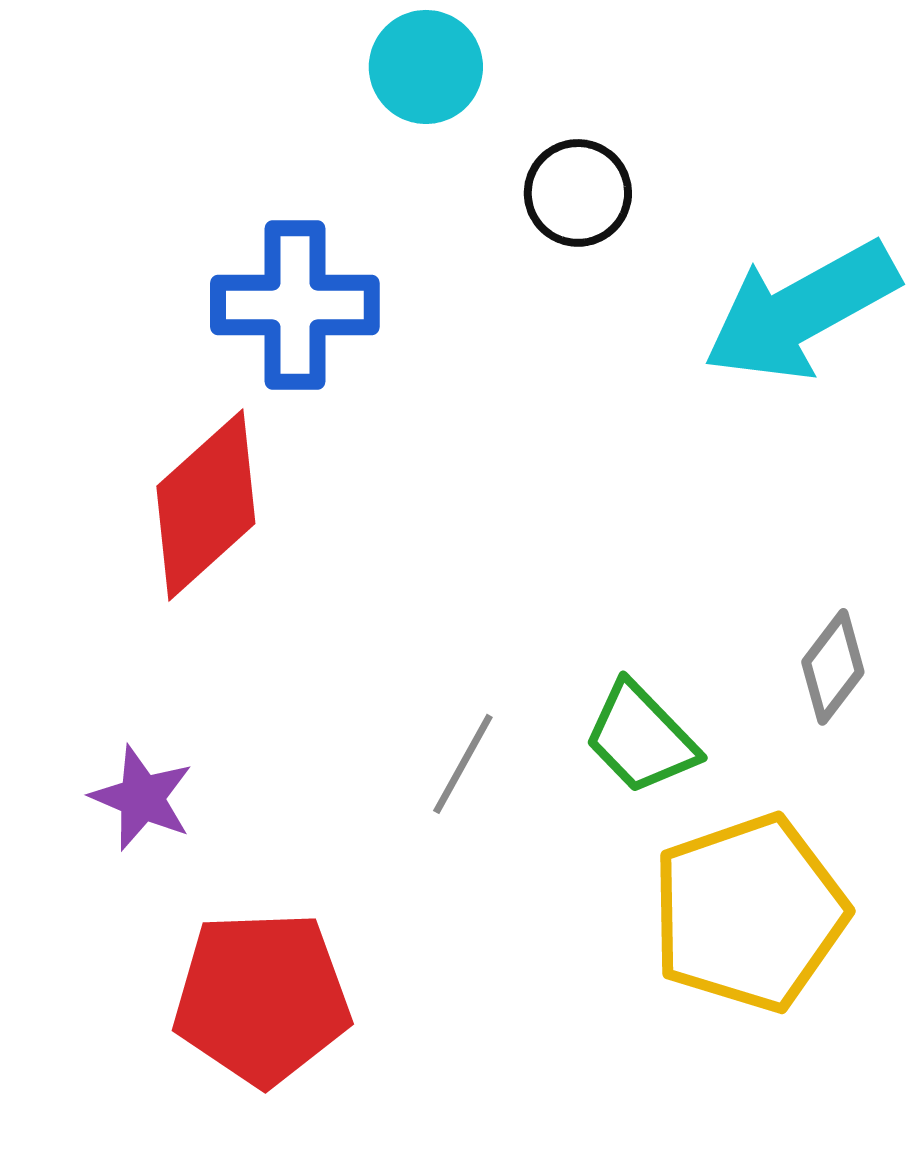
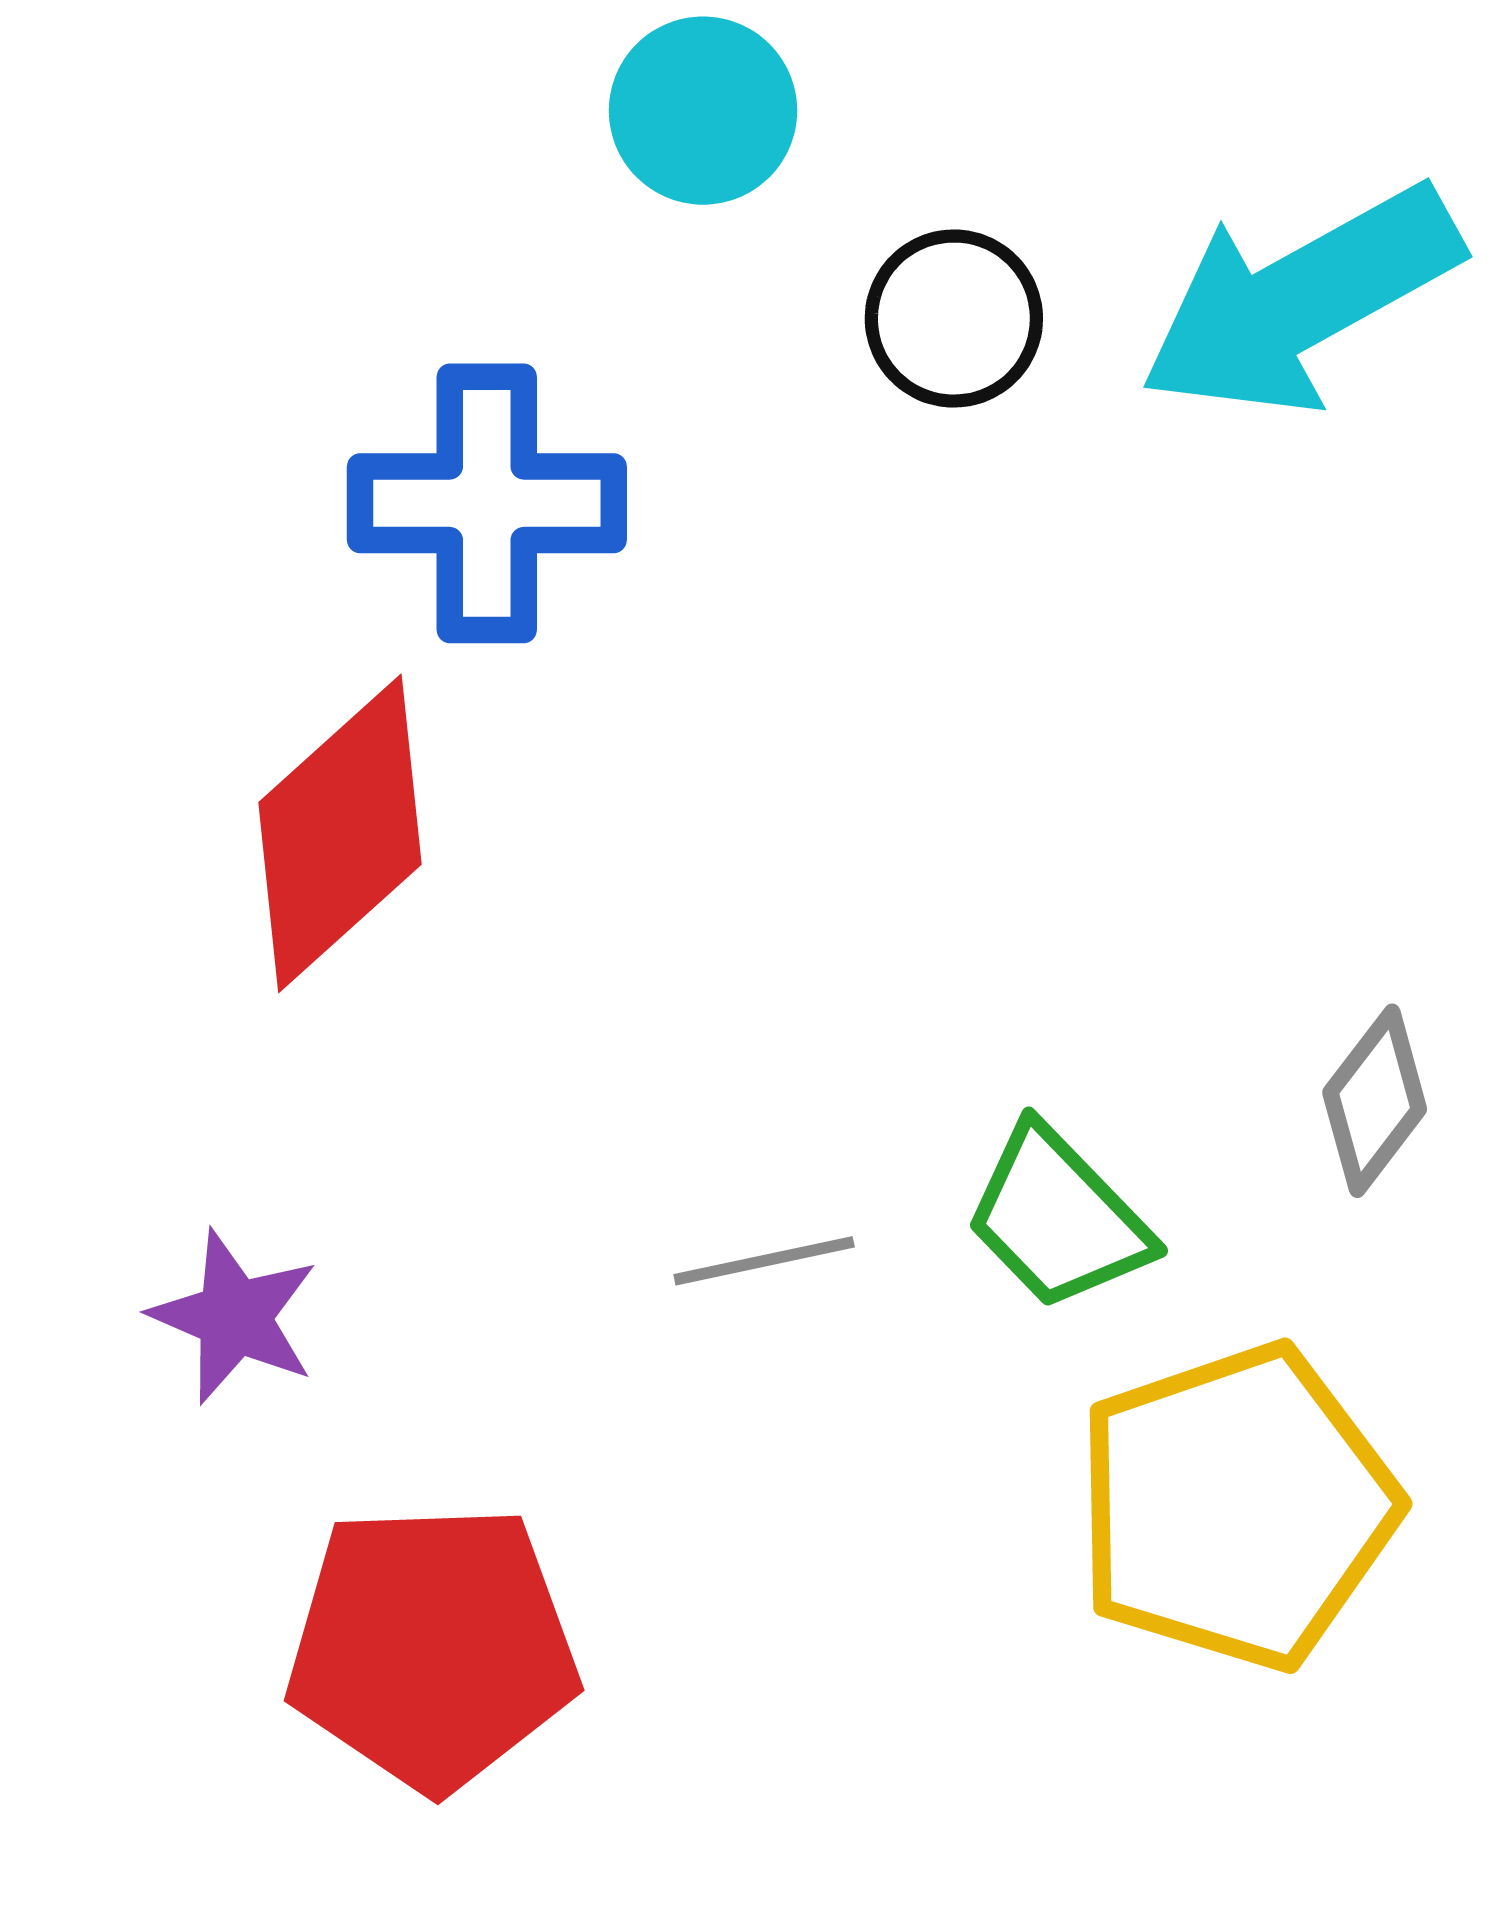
cyan arrow: (801, 311) -> (1300, 300), moved
gray line: (463, 764) -> (764, 1261), turned 49

